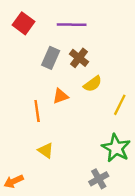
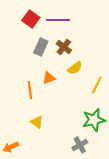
red square: (23, 23) -> (31, 19), moved
green star: (116, 148) -> (94, 120), turned 30

